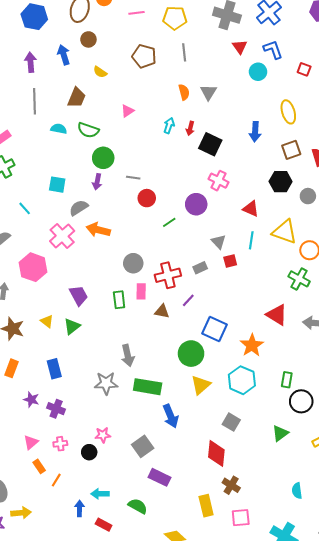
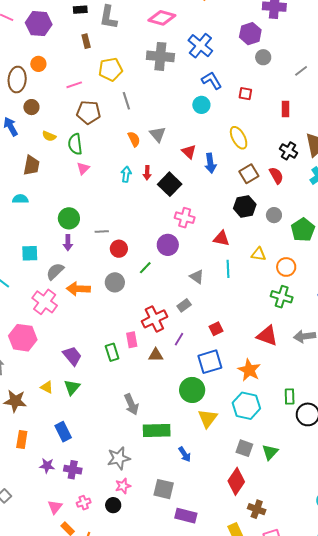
pink line: (137, 13) -> (74, 85), moved
red triangle: (240, 47) -> (189, 152), moved
green semicircle: (88, 130) -> (75, 144), moved, turned 75
black square: (210, 144) -> (170, 184), turned 30
yellow triangle: (285, 232) -> (259, 254), size x0.6
red square: (230, 261) -> (216, 329), moved
gray circle: (133, 263) -> (115, 282), moved
blue square: (214, 329) -> (210, 362), turned -30
gray star: (106, 383) -> (119, 458), moved
blue arrow: (171, 416) -> (185, 454), size x0.7
green triangle: (280, 433) -> (270, 452), moved
gray square: (143, 446) -> (164, 489), turned -30
red diamond: (216, 453) -> (236, 481), turned 40

